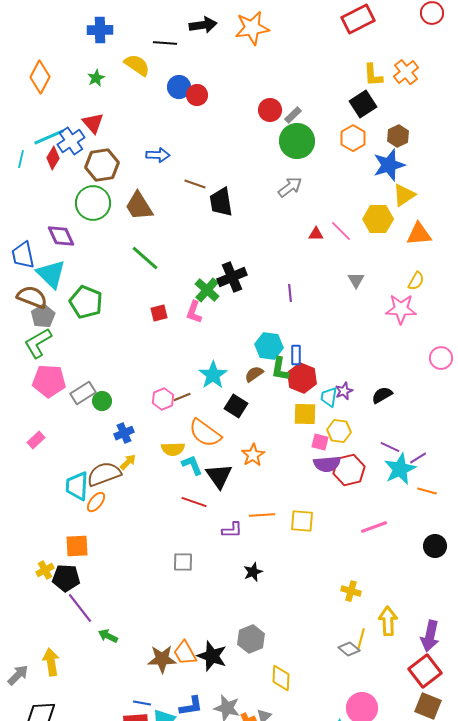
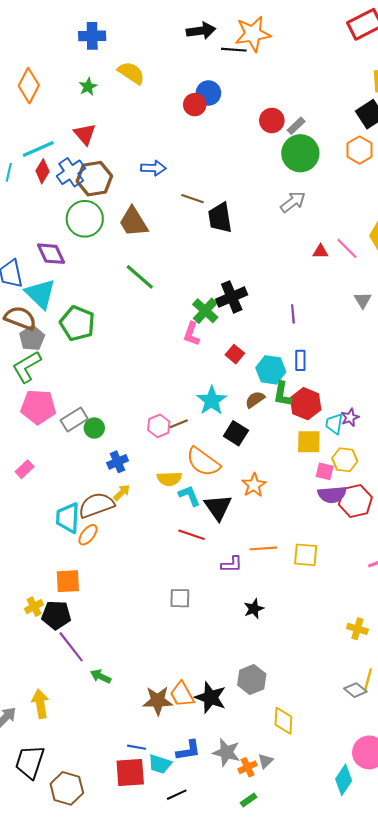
black line: (165, 43) -> (234, 50), moved
blue circle: (179, 87) -> (208, 93), moved
blue cross: (71, 141) -> (71, 172), moved
red square: (159, 313) -> (235, 354), moved, turned -36
blue rectangle: (296, 355) -> (300, 360), moved

